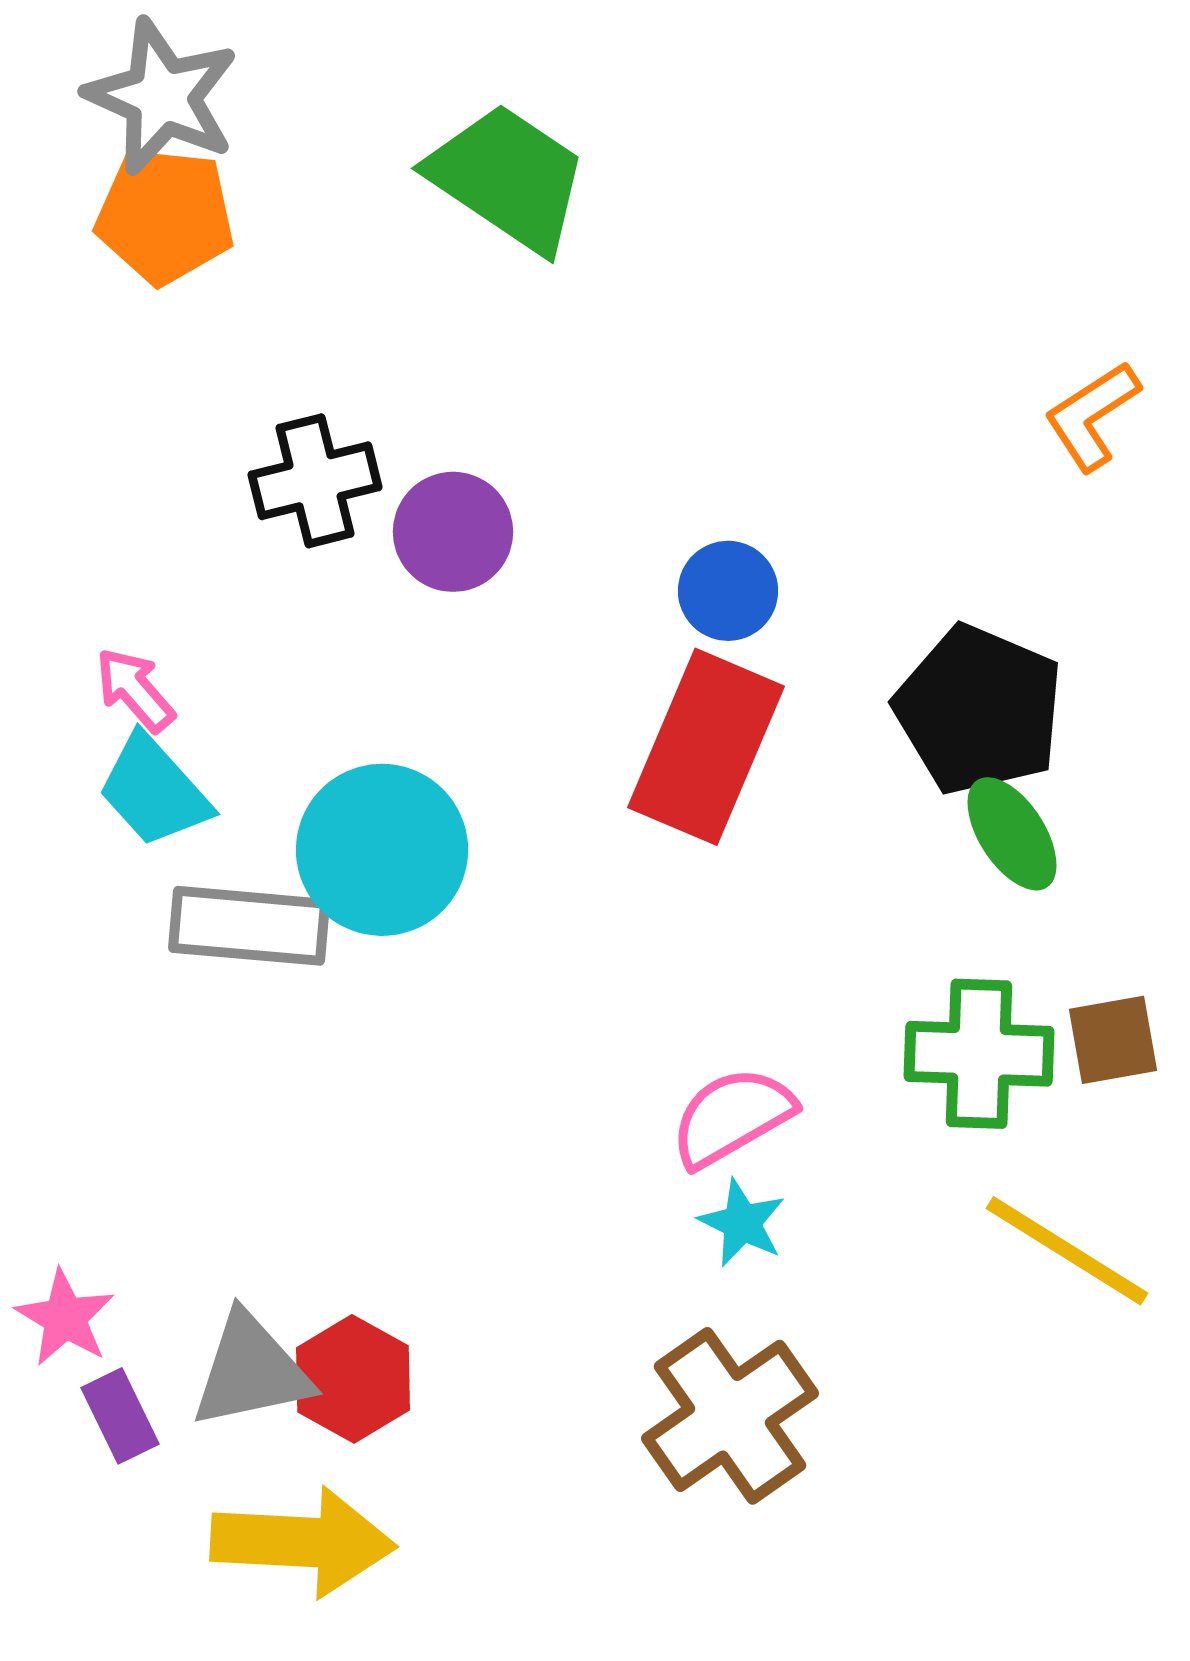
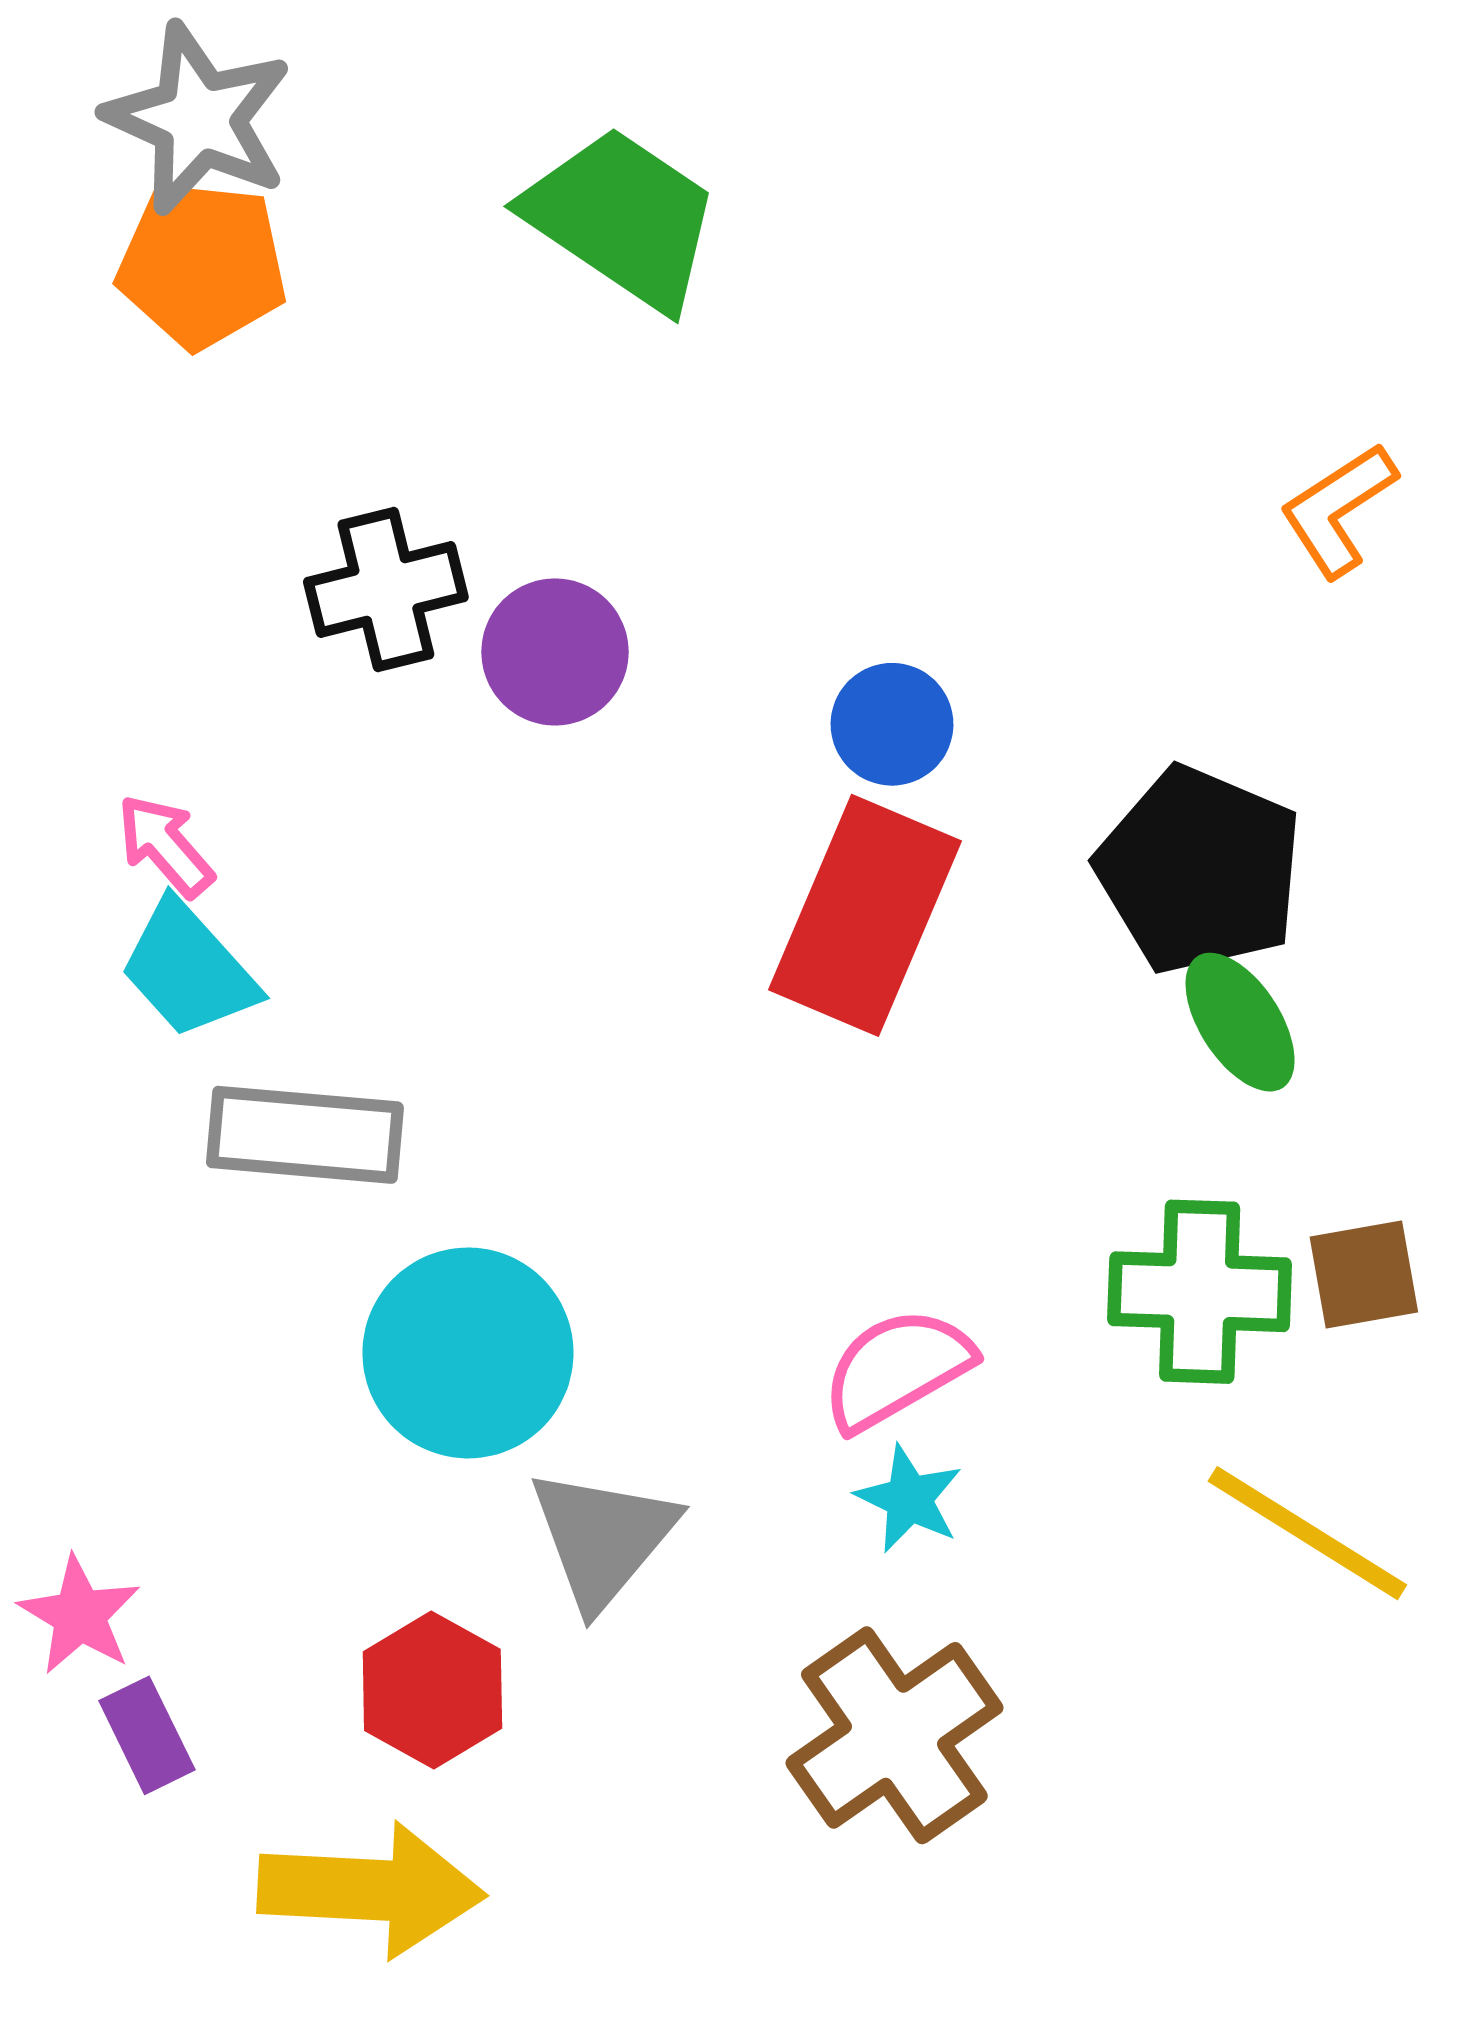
cyan circle: (382, 850) -> (468, 1353), moved
gray triangle: (251, 1371) -> (603, 1538), moved, turned -38

